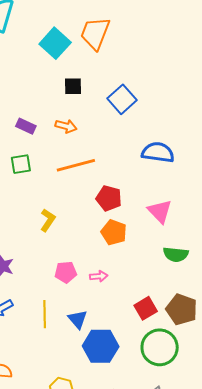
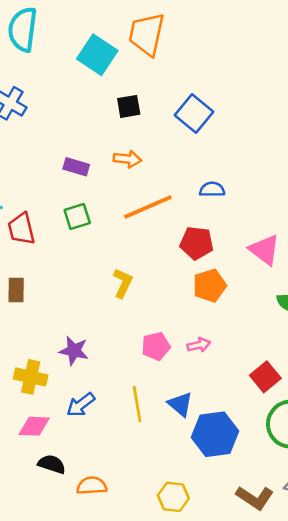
blue semicircle: (158, 152) -> (212, 190), moved, size x0.6
orange pentagon: (114, 232) -> (210, 286), turned -30

